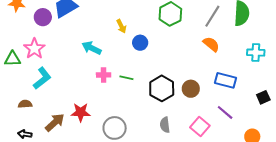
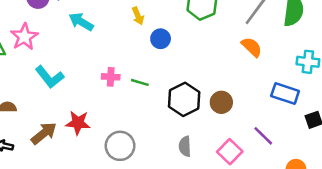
cyan arrow: (92, 48) -> (81, 22), moved
cyan L-shape: (42, 78) -> (50, 77), moved, turned 85
blue rectangle: (225, 80) -> (285, 94), moved

